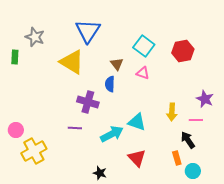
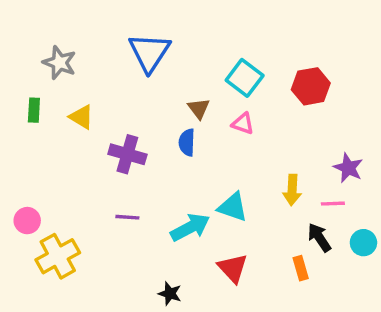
green rectangle: (15, 57) -> (34, 110), moved
yellow triangle: (72, 62) -> (82, 117), moved, size x0.6
purple cross: (88, 102) -> (127, 154), moved
cyan circle: (193, 171) -> (363, 243), moved

